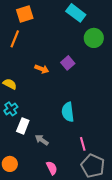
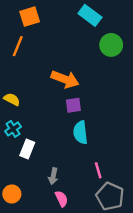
purple square: (68, 63) -> (73, 105), moved, turned 32
orange arrow: (42, 69) -> (65, 79), moved, size x1.6
gray arrow: (42, 140) -> (53, 176), moved, turned -112

